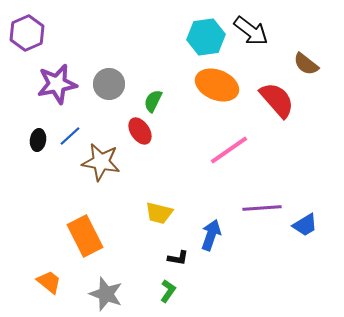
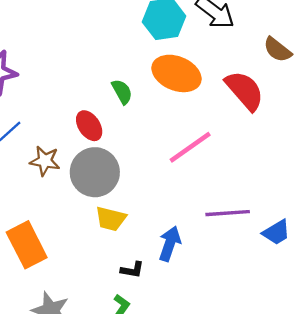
gray circle: (109, 84) -> (95, 172), moved, size x1.4
green semicircle: (153, 101) -> (122, 92), moved, turned 125
brown star: (101, 162) -> (45, 161), size x0.7

